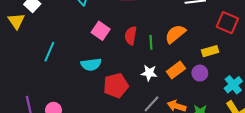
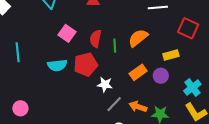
cyan line: (49, 52) -> (18, 52), turned -30
white star: (149, 73) -> (105, 85), moved
red pentagon: (116, 86) -> (86, 64), moved

